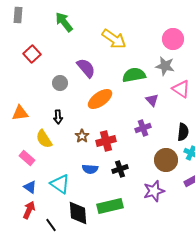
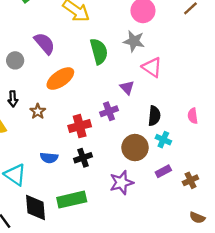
green semicircle: (134, 75) -> (99, 51), turned 85
purple triangle: (152, 100) -> (127, 88), moved
brown star: (82, 136) -> (38, 111), moved
red cross: (106, 141) -> (80, 126), moved

